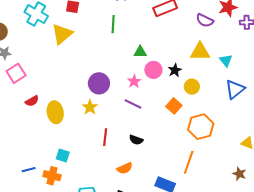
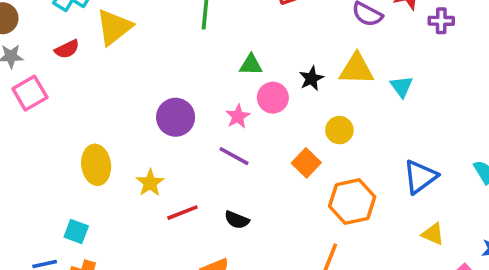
black star: (175, 70) -> (311, 78), moved
blue triangle: (235, 89) -> (420, 177), moved
red semicircle: (32, 101) -> (67, 49), moved
yellow star: (90, 107) -> (150, 183), moved
red line: (105, 137) -> (182, 213), turned 60
cyan square: (63, 156) -> (76, 232), moved

